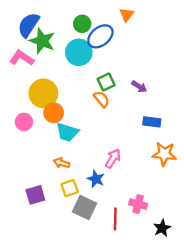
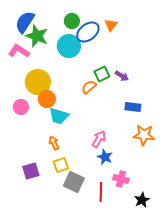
orange triangle: (127, 15) -> (111, 25), moved
green square: (106, 82) -> (102, 74), moved
orange semicircle: (102, 99) -> (89, 87), turned -91
orange arrow: (62, 163) -> (54, 143), turned 48
blue star: (96, 179) -> (105, 157), moved

